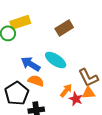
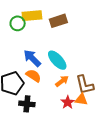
brown rectangle: (64, 28) -> (58, 21), moved
orange arrow: (66, 91) -> (62, 81), moved

